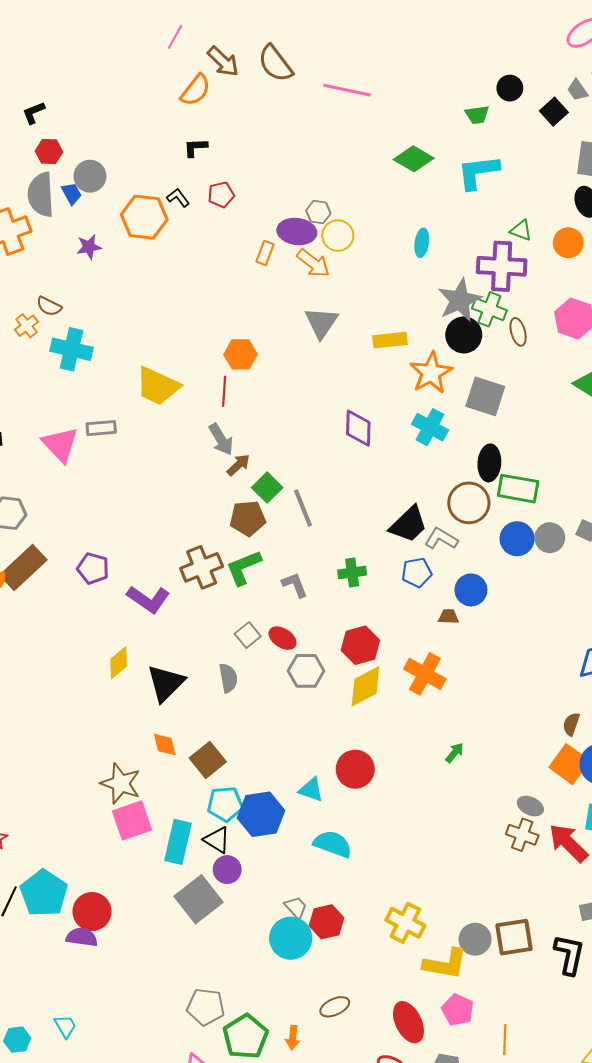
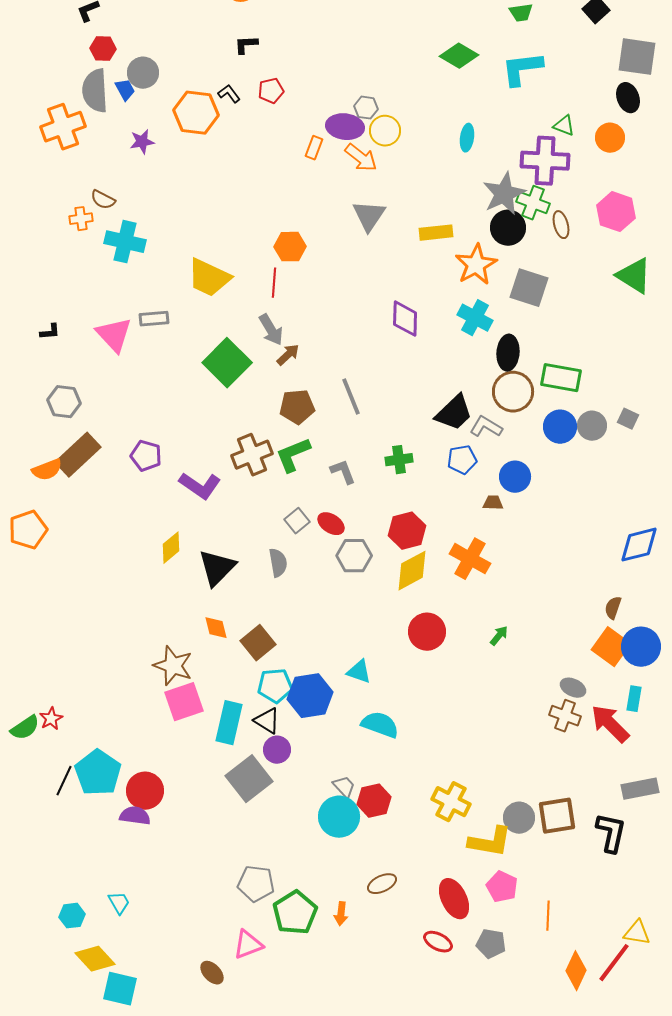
orange cross: (26, 326) -> (81, 219), turned 30
black ellipse: (489, 463) -> (508, 353), moved
green square: (267, 488) -> (227, 363), moved, size x1.6
red circle: (355, 769) -> (427, 632), moved

